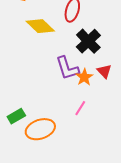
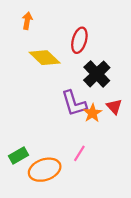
pink line: (80, 108) -> (79, 153), moved

